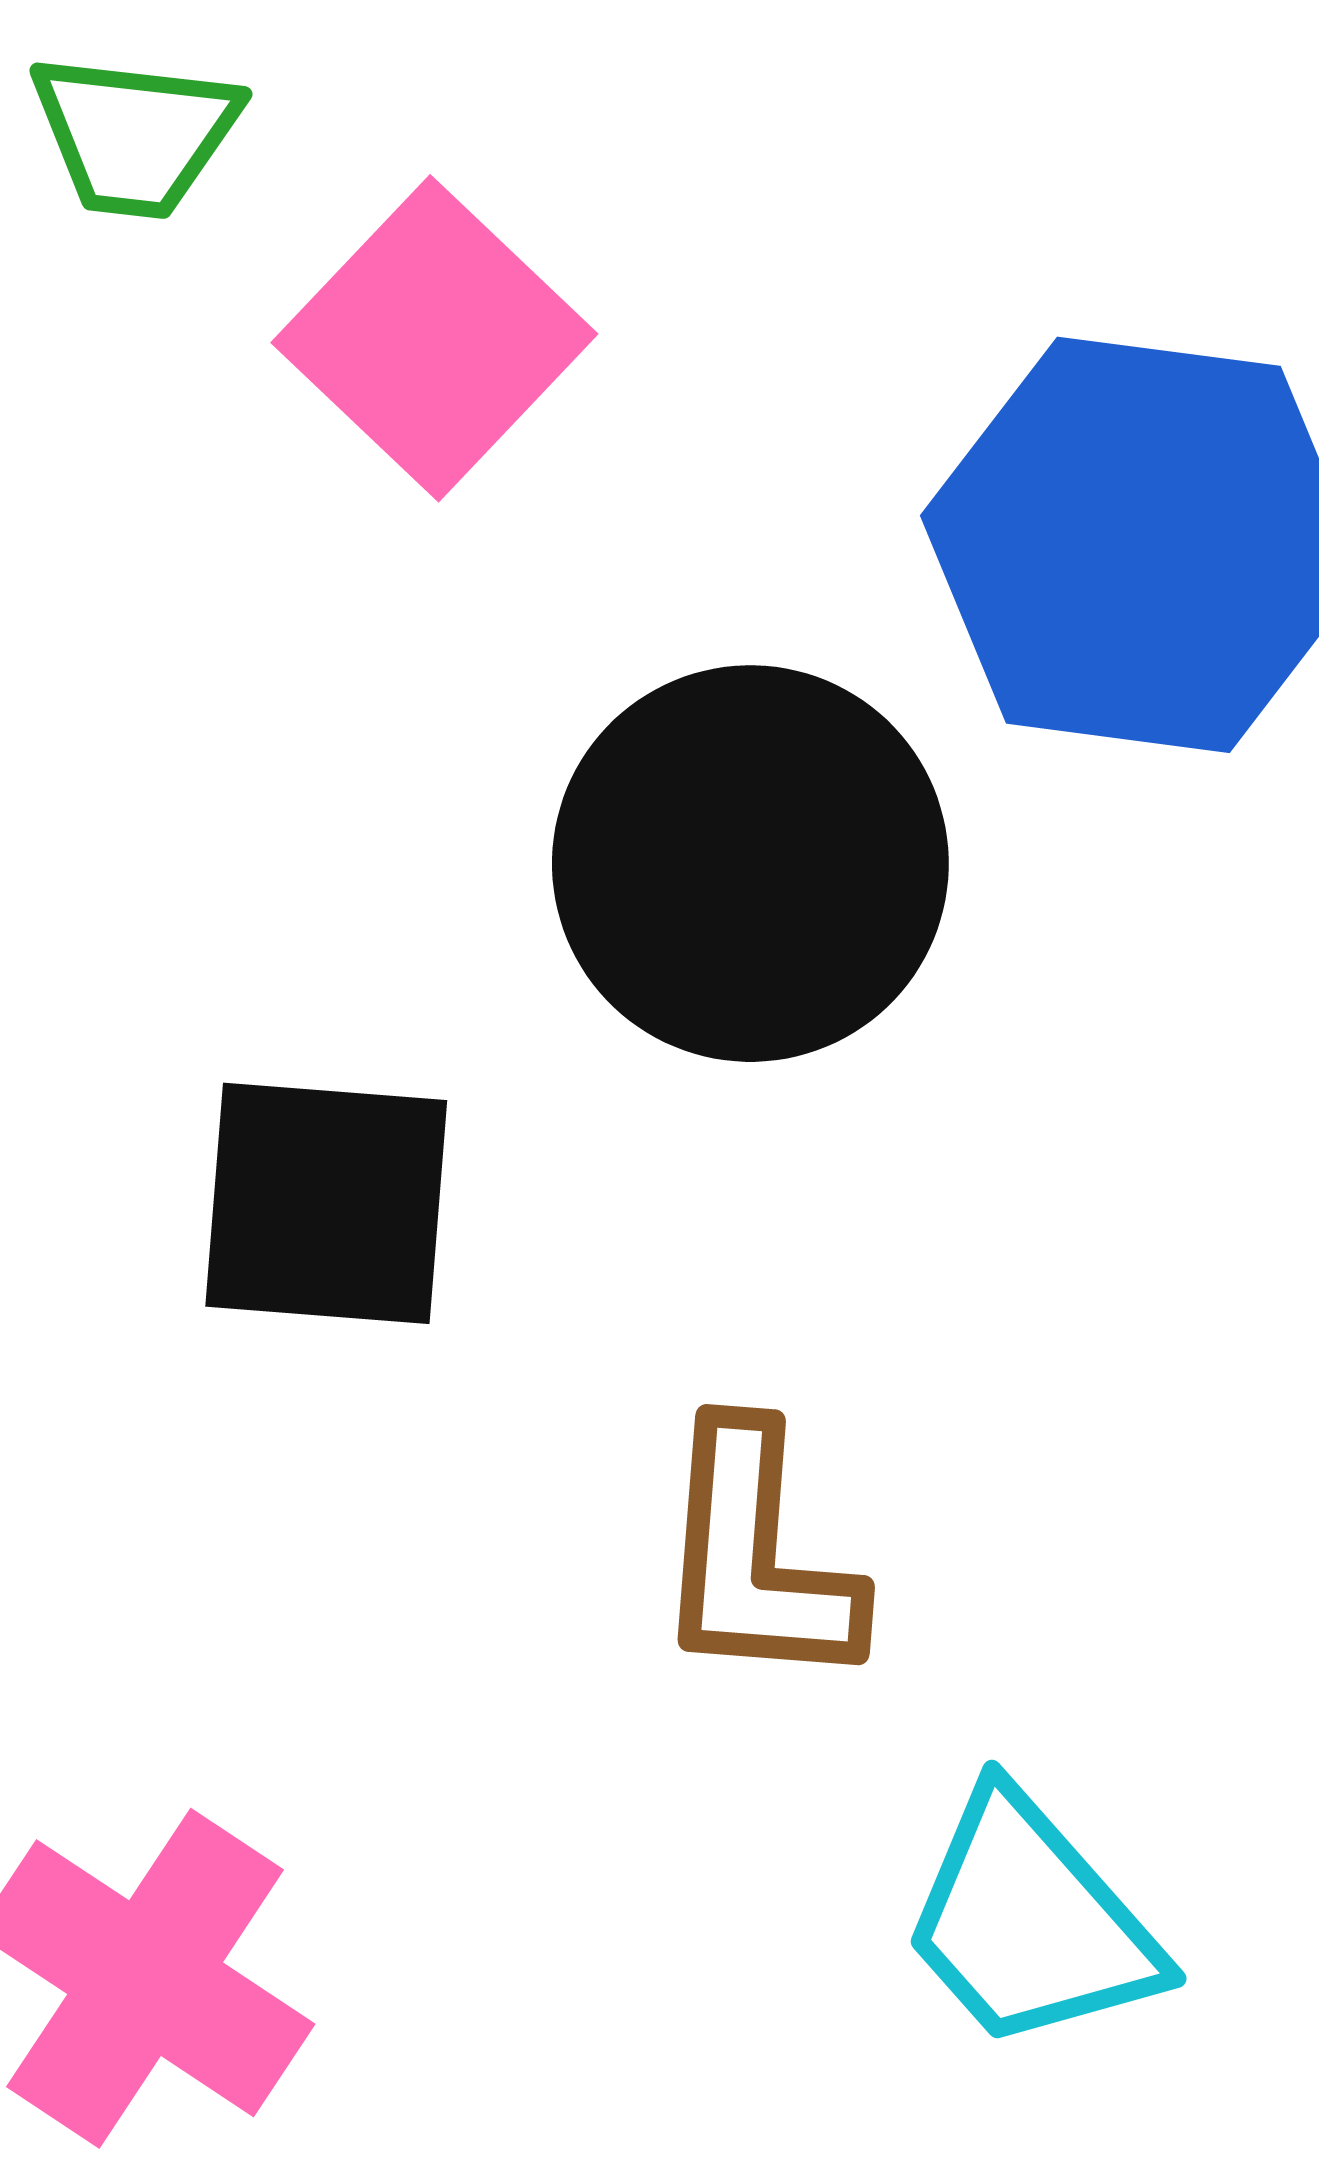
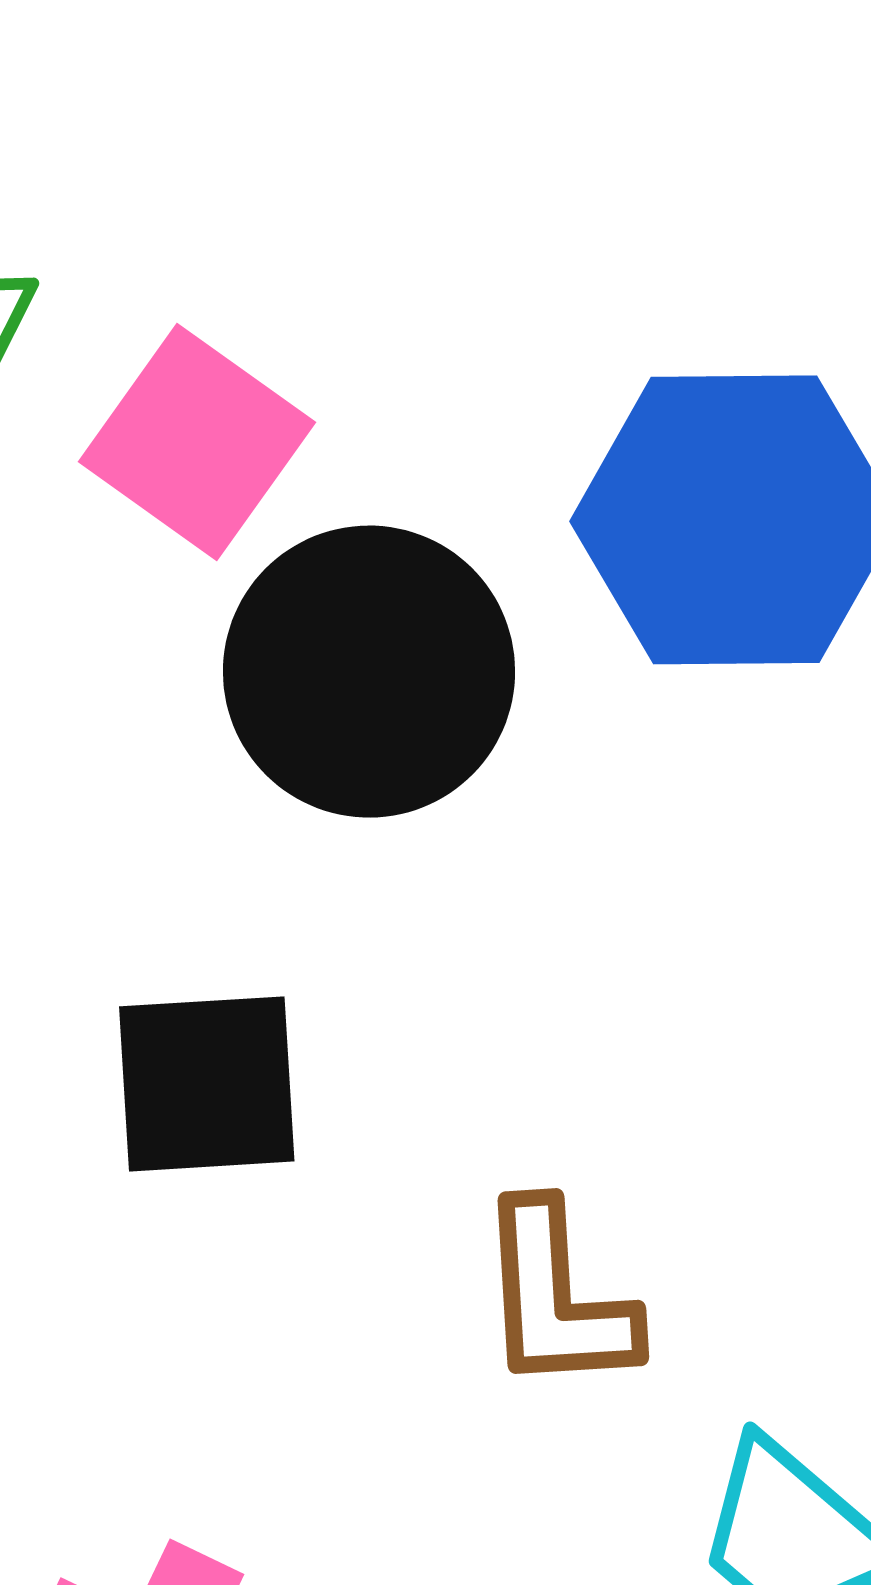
black circle: (750, 864) -> (369, 672), moved

